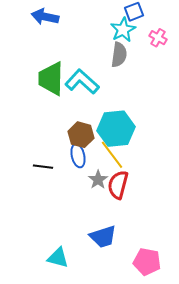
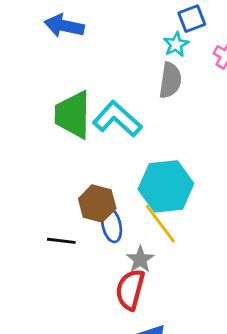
cyan star: (123, 30) -> (176, 44), size x0.7
brown hexagon: (81, 135) -> (97, 204), moved
red semicircle: (118, 185) -> (130, 290), moved

